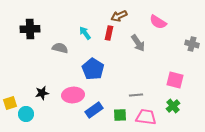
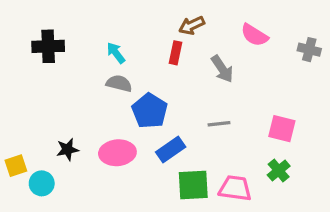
cyan arrow: (85, 33) -> (116, 53), moved
gray cross: (192, 44) -> (309, 50), moved
gray semicircle: (60, 48) -> (119, 83), moved
gray line: (136, 95) -> (219, 124), moved
blue rectangle: (94, 110) -> (171, 150), moved
green square: (120, 115) -> (193, 185), size x1.5

